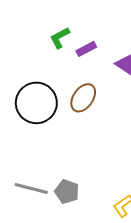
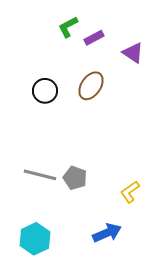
black circle: (36, 103) -> (45, 91), size x0.6

